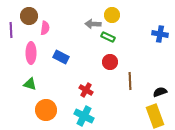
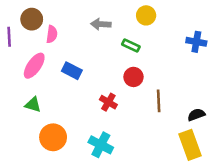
yellow circle: (112, 15) -> (146, 15), moved
gray arrow: (93, 24) -> (101, 24), moved
pink ellipse: (31, 53) -> (34, 66), turned 35
red cross: (86, 90) -> (108, 102), moved

